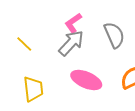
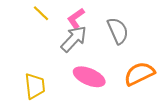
yellow line: (24, 44) -> (41, 13), moved

